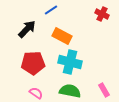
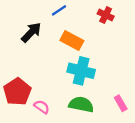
red cross: (102, 14) -> (106, 15), moved
red pentagon: (33, 63) -> (17, 92), moved, turned -30

